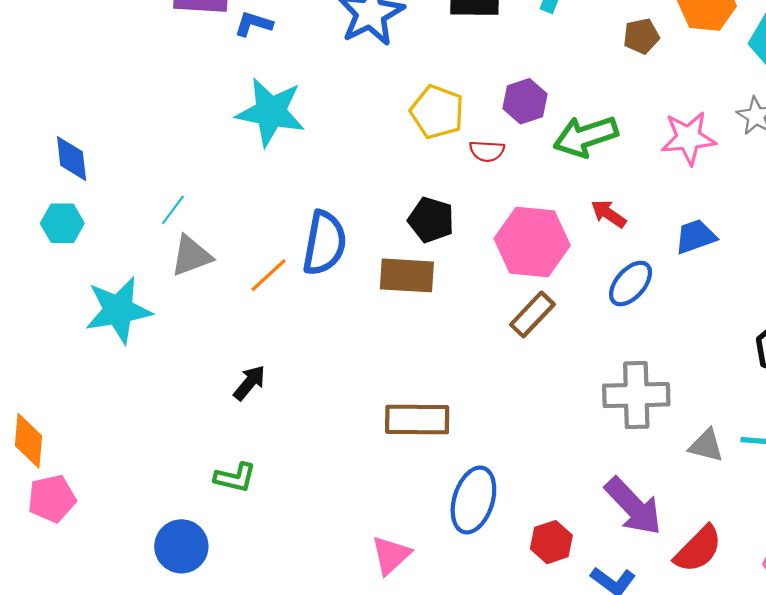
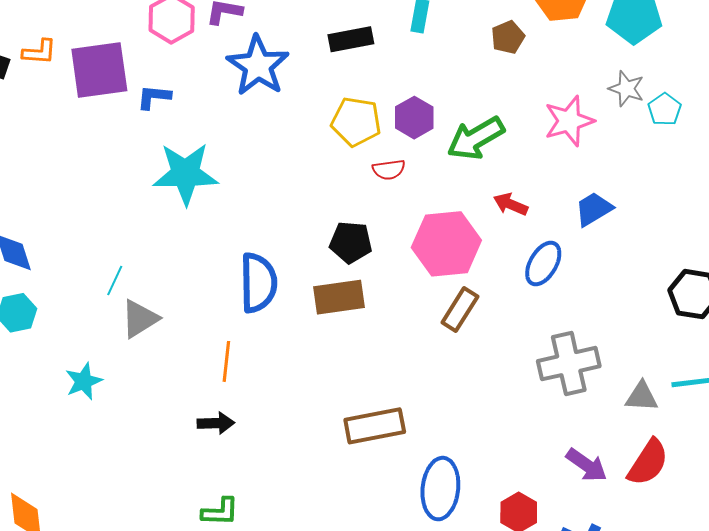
yellow pentagon: (437, 112) -> (356, 122), moved
orange line: (269, 275) -> (226, 361), moved, turned -30
cyan star: (118, 310) -> (84, 381), size x0.6
black arrow: (249, 383) -> (216, 423), turned 60
purple arrow: (633, 506) -> (587, 465), size x0.7
red semicircle: (698, 549) -> (648, 462), moved

